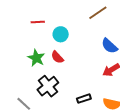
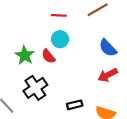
red line: (38, 22) -> (59, 15), moved
cyan circle: (61, 34) -> (60, 39), moved

